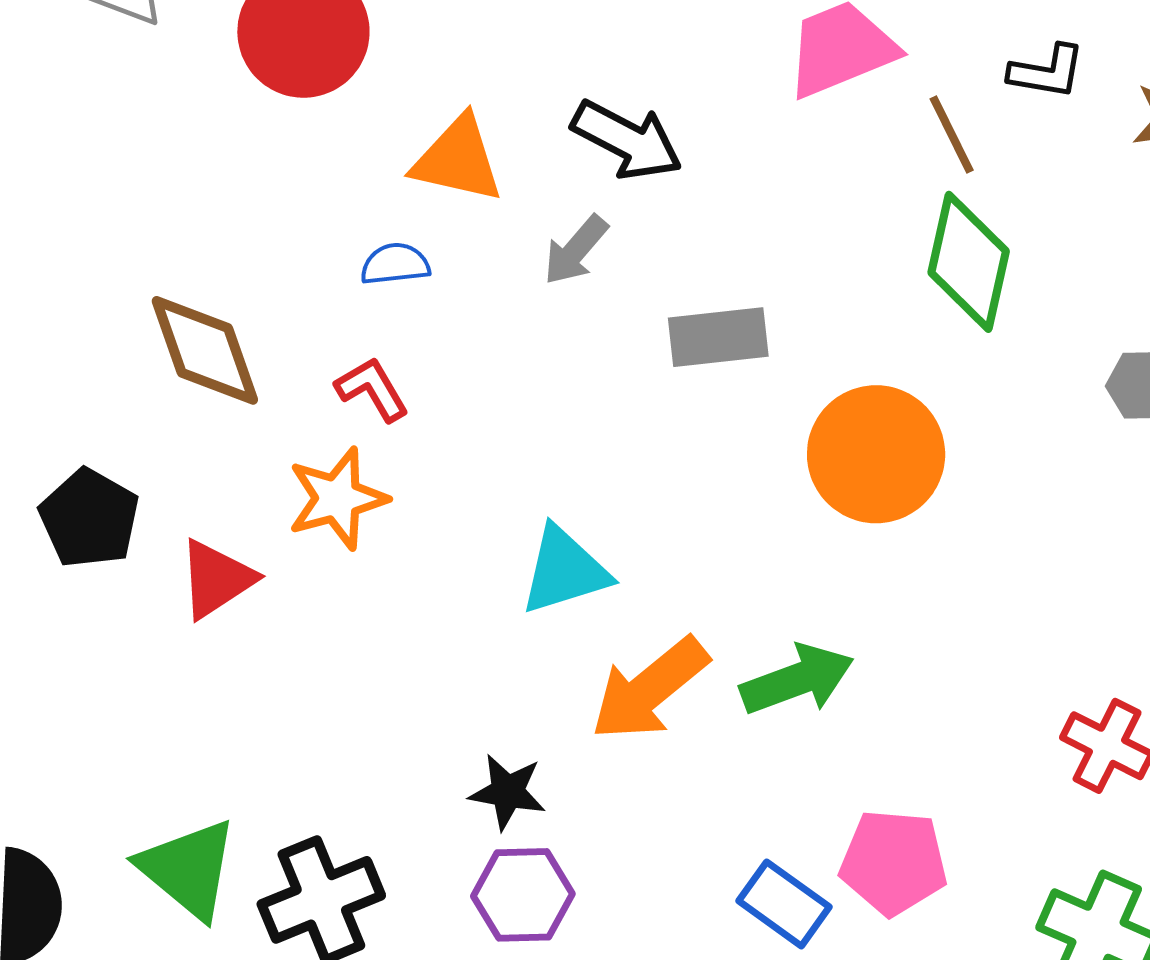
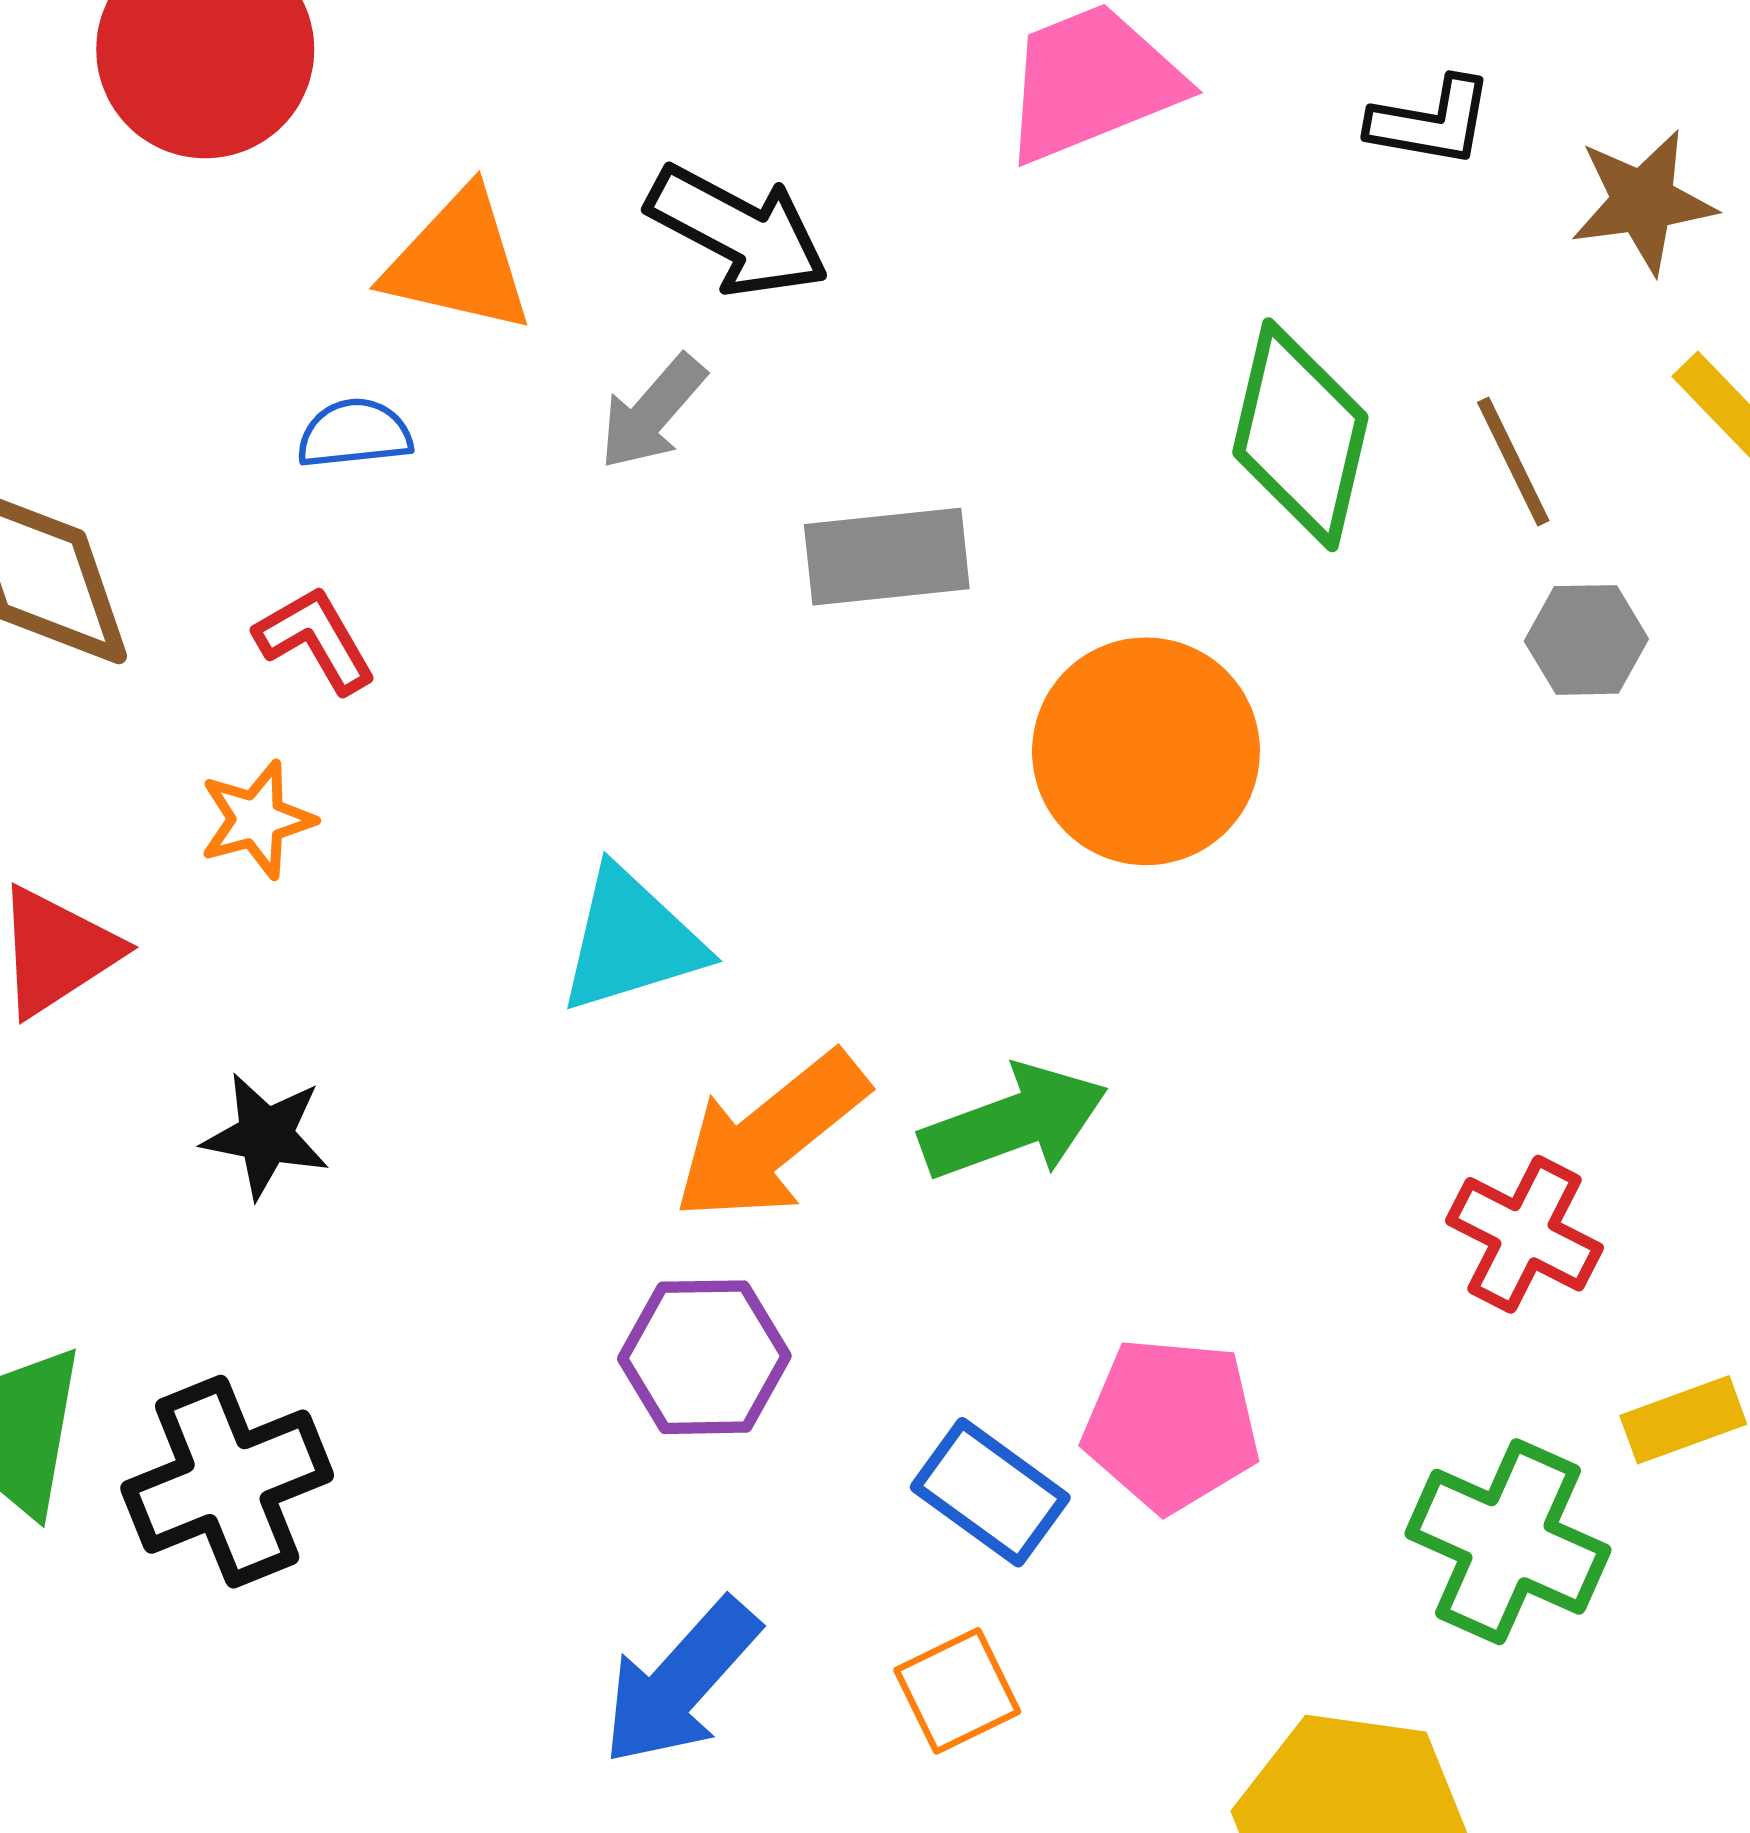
brown line: (952, 134) -> (1513, 461), moved
orange star: (337, 498) -> (257, 820), size x0.7
black star: (507, 792) -> (266, 1136), moved
purple hexagon: (523, 895) -> (704, 1357), moved

